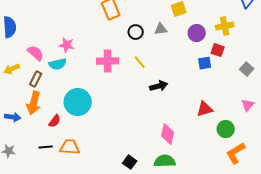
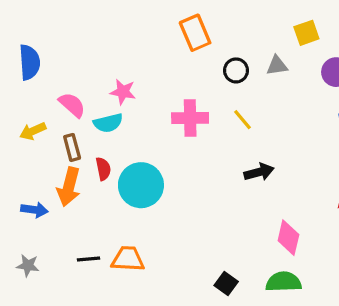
brown rectangle: (36, 79) -> (72, 147), turned -42
black arrow: (159, 86) -> (259, 172), moved
red semicircle: (55, 121) -> (103, 169), moved, turned -48

